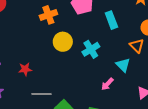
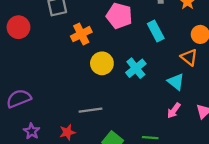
red star: (25, 69) -> (67, 132), moved
pink arrow: (107, 84) -> (174, 111), moved
gray line: (41, 94) -> (90, 110), moved

